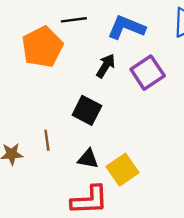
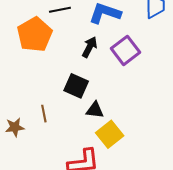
black triangle: (88, 159) -> (95, 110), moved

